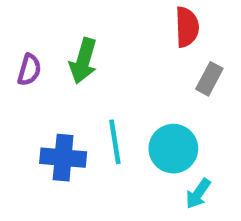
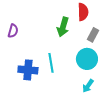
green arrow: (83, 61) -> (63, 27), moved
cyan circle: (173, 149) -> (87, 59), moved

